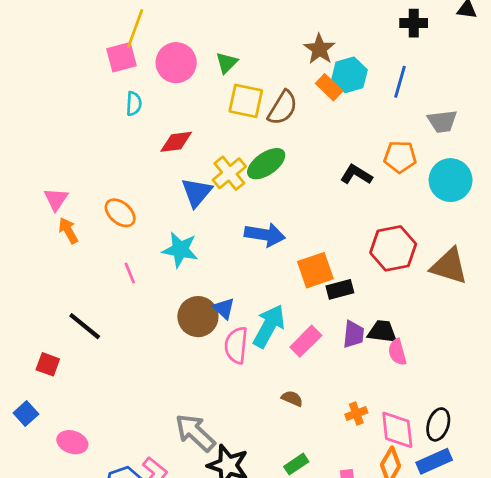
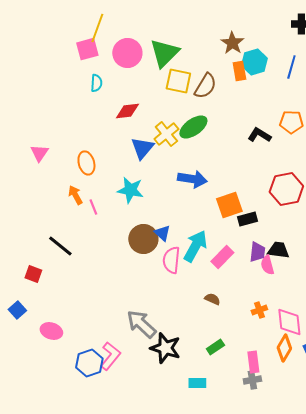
green triangle: (227, 63) -> (164, 53), size x1.8
orange rectangle: (329, 87) -> (239, 71), turned 36
orange ellipse: (120, 213) -> (86, 163), turned 35
orange arrow: (68, 231) -> (75, 195), moved
pink semicircle: (397, 352) -> (267, 265), moved

